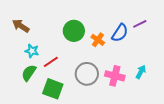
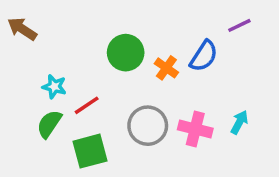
purple line: (140, 24) -> (239, 25), moved
brown arrow: (21, 26) -> (22, 29), moved
green square: (53, 89) -> (90, 151), turned -35

